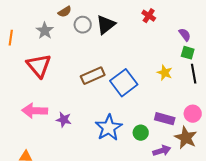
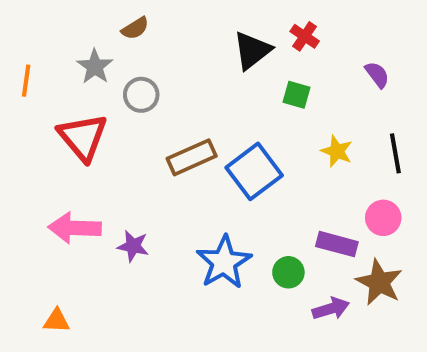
gray circle: (83, 25) -> (141, 95), moved
black triangle: (106, 25) -> (252, 50), moved
green square: (188, 53) -> (296, 95), moved
pink circle: (193, 114) -> (383, 218), moved

